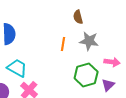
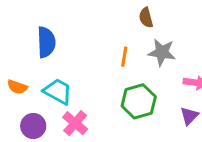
green hexagon: (86, 75) -> (139, 101), moved

